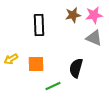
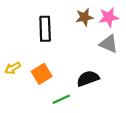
orange square: (36, 64) -> (42, 74), turned -30
black semicircle: (76, 68) -> (88, 78), turned 54

